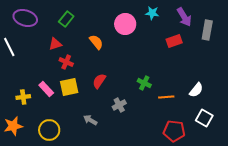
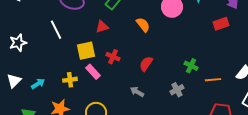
red cross: (66, 62) -> (113, 57), moved
yellow square: (69, 87) -> (86, 51), moved
gray cross: (119, 105) -> (177, 90), moved
gray arrow: (90, 120) -> (137, 92), moved

